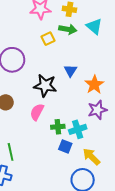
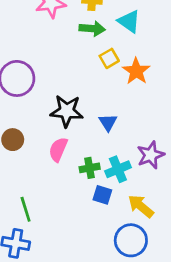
yellow square: (48, 39) -> (109, 58), moved
blue triangle: (70, 71) -> (108, 122), moved
orange star: (94, 85) -> (136, 71), moved
purple star: (97, 110) -> (151, 155), moved

